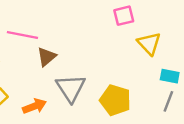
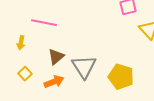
brown triangle: (47, 57) -> (56, 57), moved

